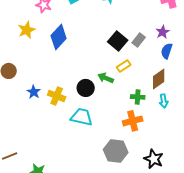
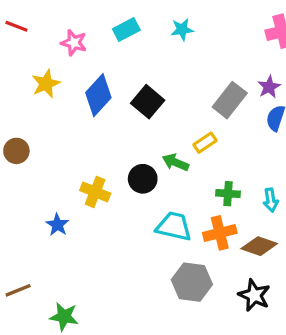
gray rectangle: (139, 40) -> (230, 100), size x1.5
black square: (118, 41) -> (148, 102), moved
brown diamond: (159, 79) -> (259, 246), moved, turned 55
blue star: (34, 92) -> (57, 225), moved
cyan trapezoid: (82, 117) -> (174, 226), moved

